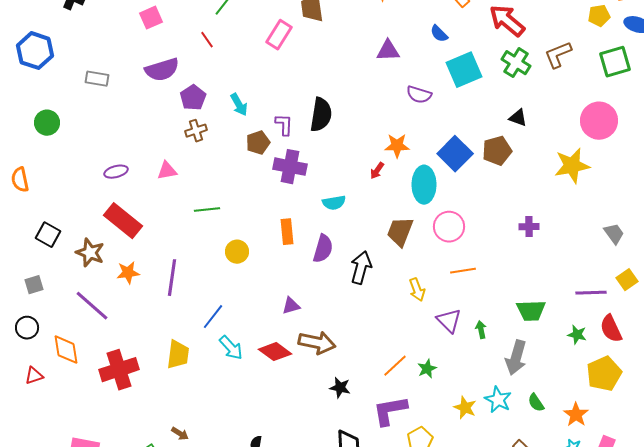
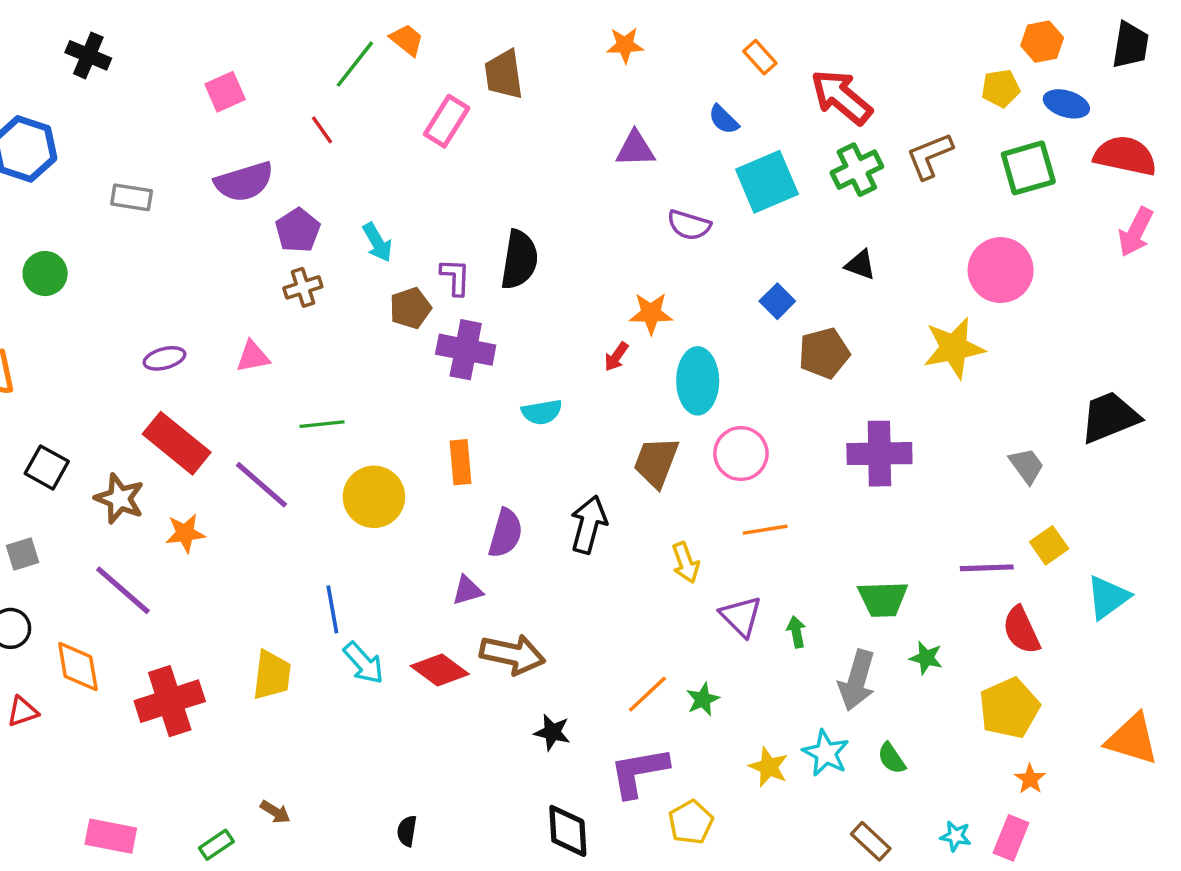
green cross: (516, 63) -> (857, 170), turned 32
brown pentagon: (497, 151) -> (824, 353), moved
blue square: (455, 154) -> (777, 301), moved, size x0.6
purple cross: (529, 227) -> (879, 454), size x1.8
purple semicircle: (323, 249) -> (506, 533), moved
yellow circle: (237, 252) -> (374, 497), size x1.5
purple line: (172, 278) -> (261, 485), moved, turned -57
blue line: (213, 317) -> (332, 609), turned -48
green star: (577, 335) -> (926, 658), moved
orange star: (576, 415) -> (1030, 779), moved, size x0.7

